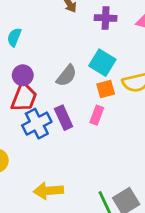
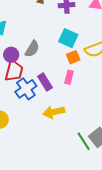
gray semicircle: (66, 76) -> (32, 49), moved
yellow arrow: (48, 191) -> (54, 112), moved

